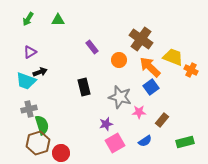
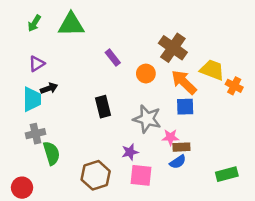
green triangle: (58, 20) -> (71, 24), size x1.6
cyan trapezoid: (26, 81) -> (32, 99), turned -110
blue square: (151, 87) -> (185, 107), turned 35
brown rectangle: (162, 120) -> (181, 147), moved, turned 48
blue semicircle: (145, 141) -> (178, 162), moved
brown hexagon: (38, 143) -> (96, 175), moved
pink square: (115, 143) -> (141, 175), turned 36
red circle: (61, 153) -> (22, 188), moved

